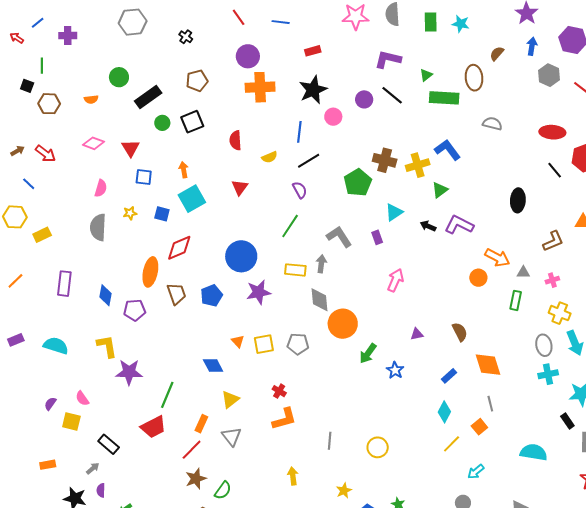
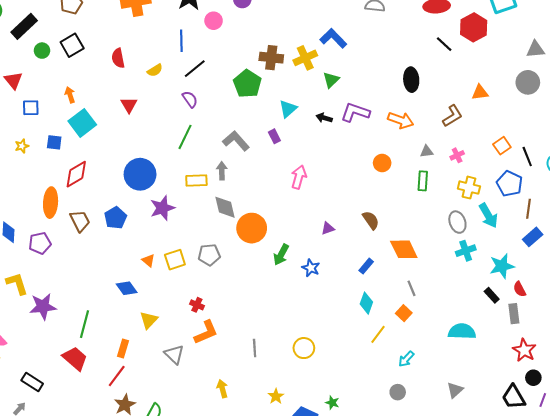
orange arrow: (497, 258) -> (401, 120), moved
red trapezoid: (153, 427) -> (75, 358), turned -104
gray triangle: (232, 436) -> (174, 354), moved

